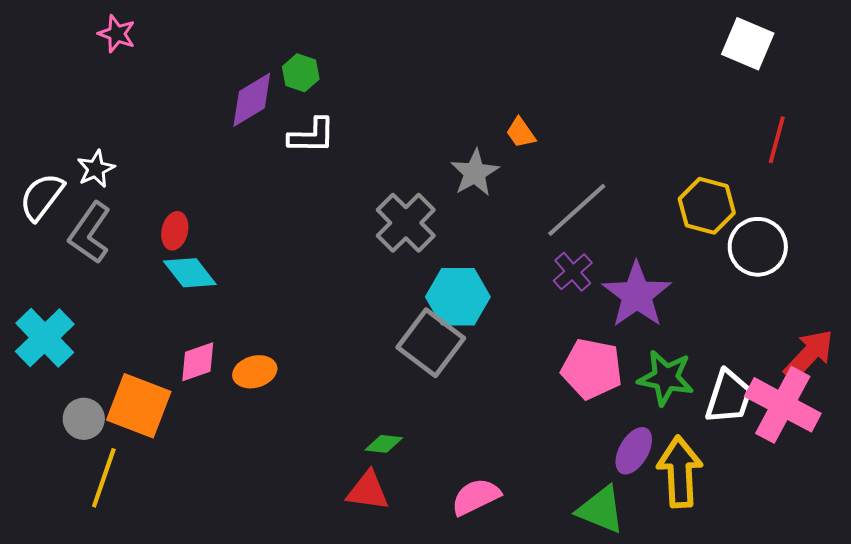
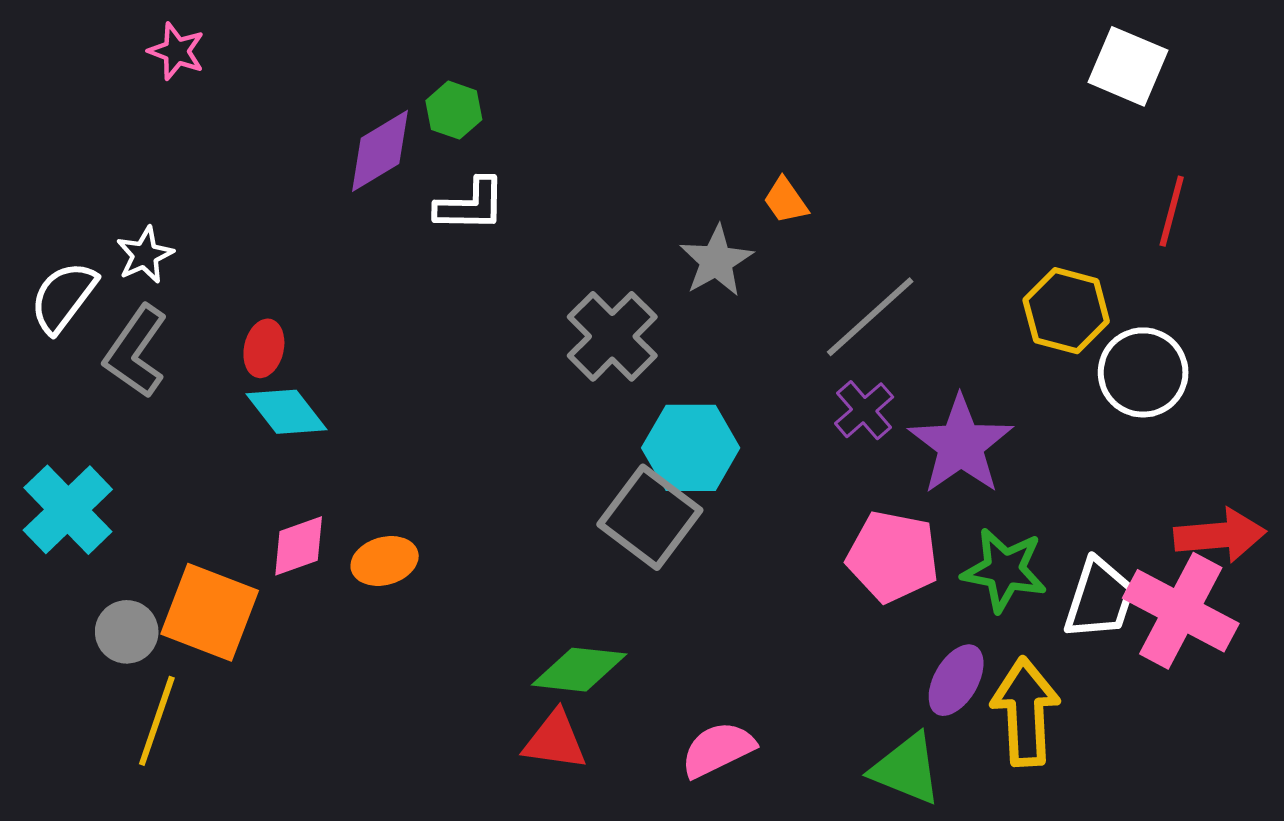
red arrow: (809, 355) -> (1220, 535), turned 42
green diamond: (384, 444) -> (579, 670), size x1.6

